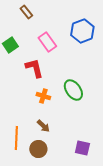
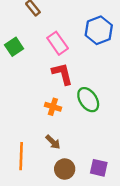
red L-shape: (34, 68) -> (62, 74), moved
brown circle: (38, 149) -> (65, 169), moved

